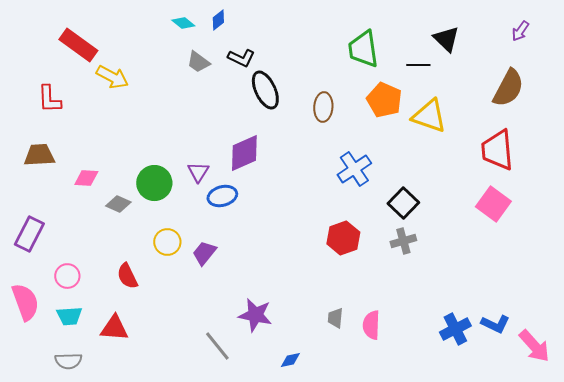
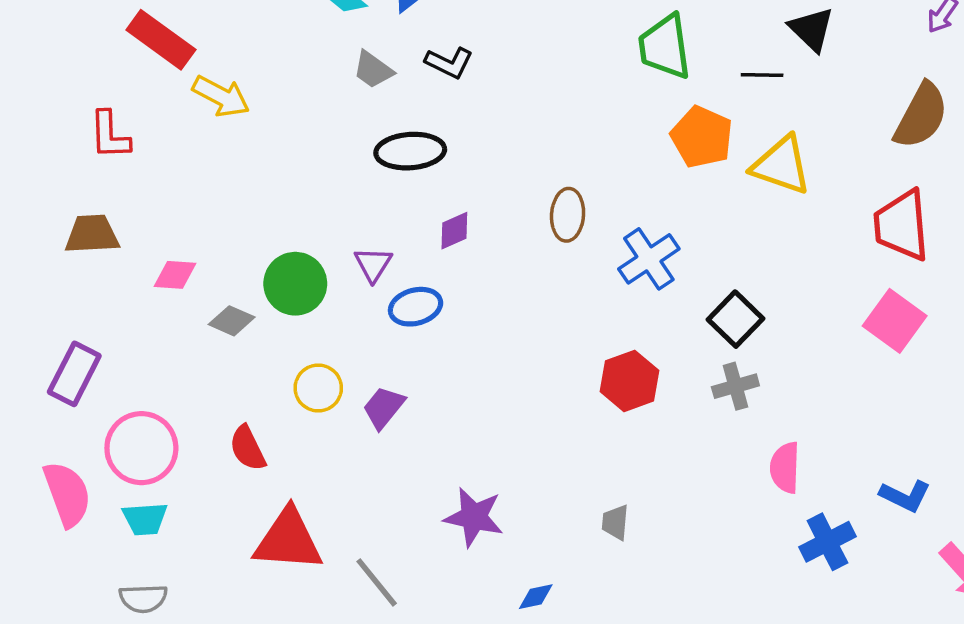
black ellipse: (265, 90) -> (410, 151), moved, turned -69
brown ellipse: (323, 107) -> (568, 215), moved
purple diamond: (244, 153) -> (454, 231), size x0.6
pink circle: (67, 276) -> (141, 448), size x1.6
blue L-shape: (495, 324) -> (905, 496), moved
pink semicircle: (371, 325) -> (785, 468), moved
red triangle: (114, 328) -> (288, 540), moved, size x1.4
gray line: (217, 346) -> (377, 582), moved

